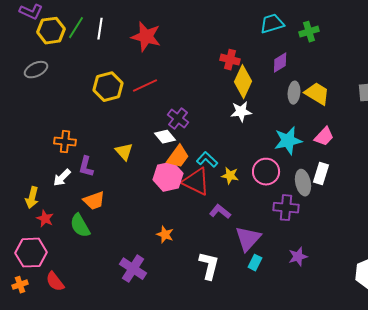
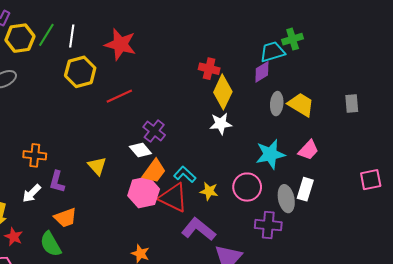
cyan trapezoid: (272, 24) -> (272, 52), moved
yellow hexagon: (108, 87) -> (80, 72), moved
purple L-shape: (220, 212) -> (199, 229), size x1.5

